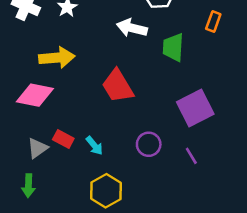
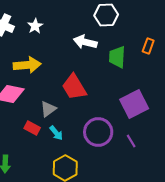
orange rectangle: (213, 21) -> (148, 46), moved
purple circle: (149, 144) -> (98, 132), size x1.5
gray triangle: (37, 148) -> (48, 109), moved

